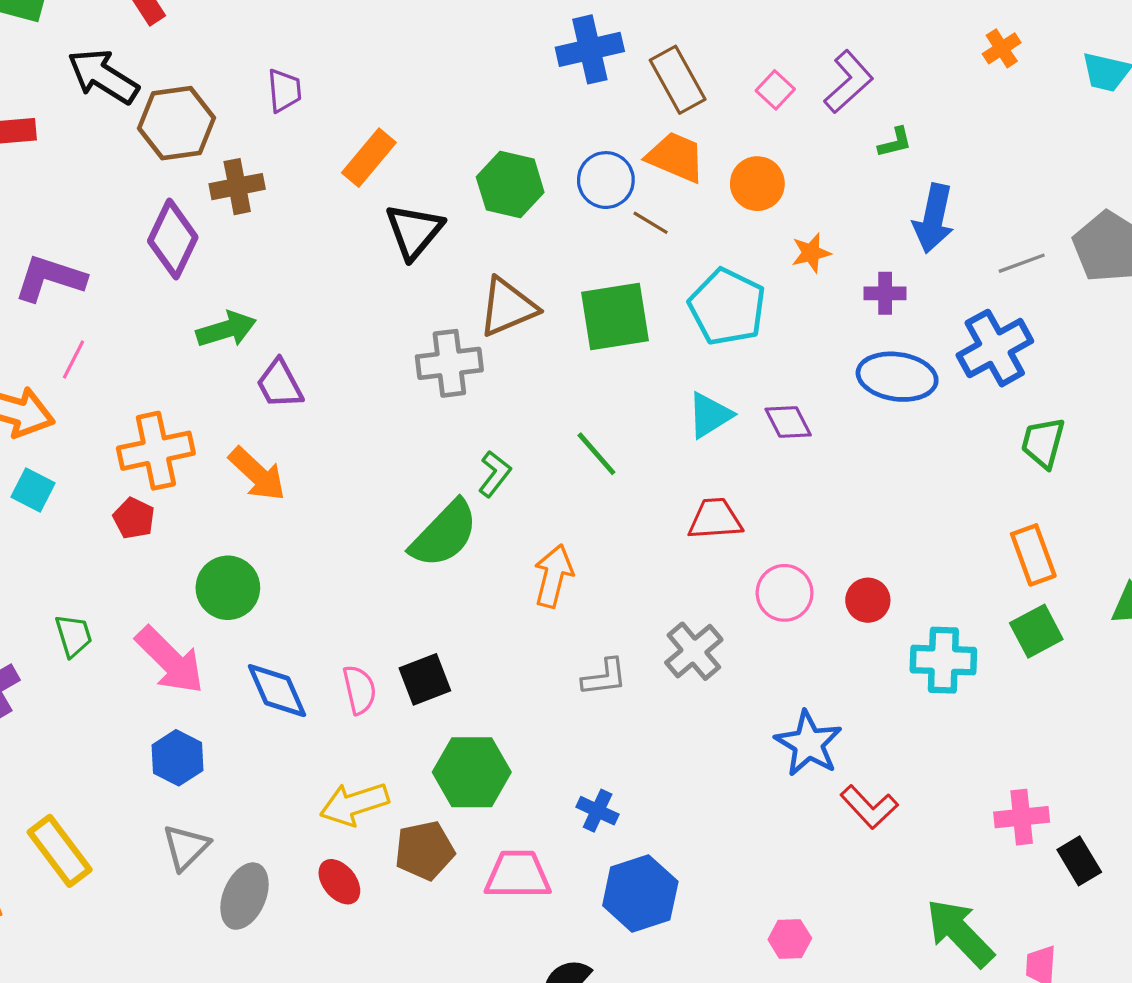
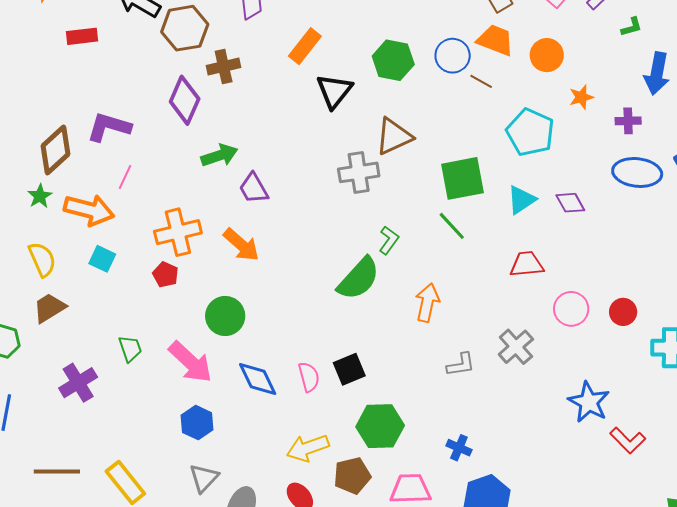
green square: (615, 316) -> (462, 178), moved

